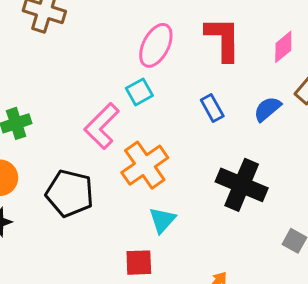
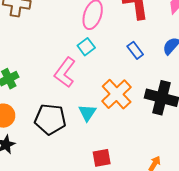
orange cross: (145, 165) -> (117, 94), moved
cyan triangle: (162, 220) -> (87, 113), moved

